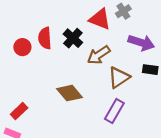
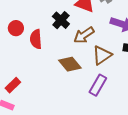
red semicircle: (45, 38) -> (36, 39), moved
brown diamond: (70, 93) -> (70, 64), moved

